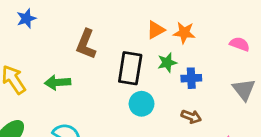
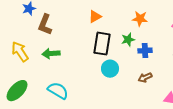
orange triangle: (156, 30) -> (95, 17), moved
brown L-shape: (86, 44) -> (45, 25), moved
brown arrow: (191, 117) -> (145, 78), turned 136

